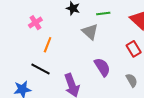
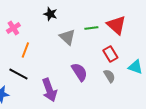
green line: (103, 13) -> (91, 28), moved
gray semicircle: (132, 80) -> (109, 76), moved

